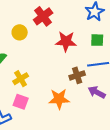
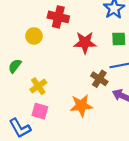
red cross: (43, 16) -> (58, 17), turned -36
brown cross: (77, 75) -> (99, 79), turned -35

